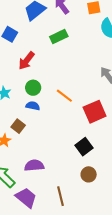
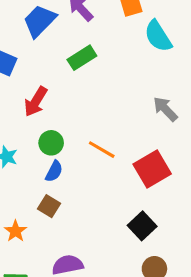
blue semicircle: (33, 106) -> (54, 171), turned 112
brown square: (18, 126) -> (49, 206), moved

